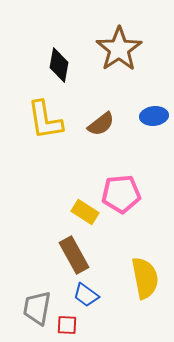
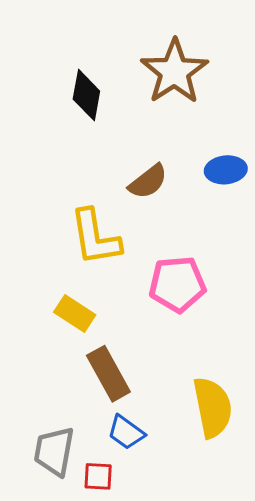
yellow L-shape: (45, 120) -> (95, 237), moved
yellow rectangle: (85, 212) -> (75, 314), moved

